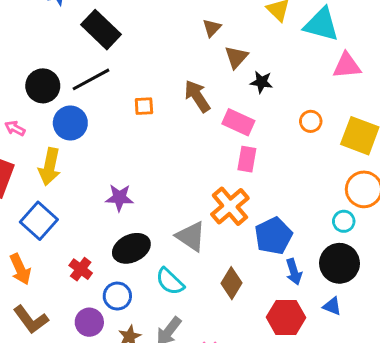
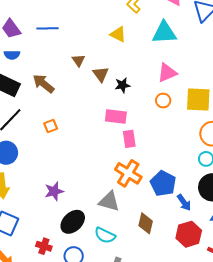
cyan triangle: (321, 24) -> (164, 33), moved
pink triangle: (347, 66) -> (167, 73), moved
brown arrow: (197, 96) -> (43, 84), moved

